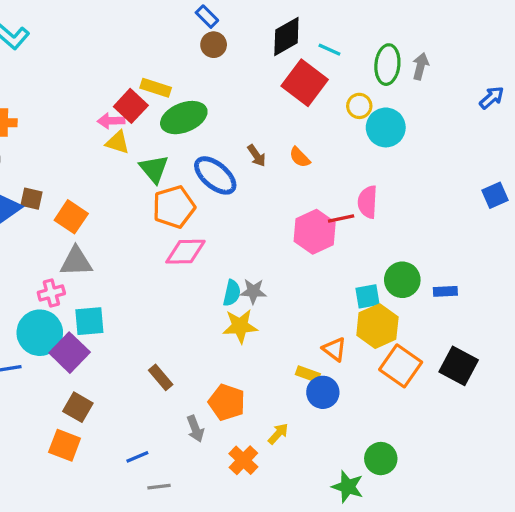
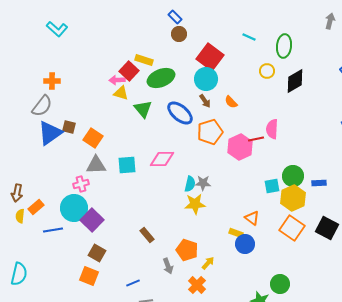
black diamond: (286, 36) -> (295, 81), moved
gray arrow: (421, 66) -> (330, 21), moved
red square: (305, 83) -> (210, 57), moved
cyan circle: (386, 127) -> (206, 79), moved
orange pentagon: (174, 207) -> (210, 132), moved
cyan square: (89, 321) -> (127, 165), moved
yellow hexagon: (377, 326) -> (293, 198), moved
yellow arrow: (278, 434) -> (208, 263), moved

